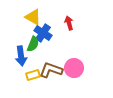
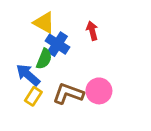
blue arrow: (21, 56) -> (28, 75), turned 138
yellow rectangle: (33, 75) -> (33, 96), moved, turned -40

